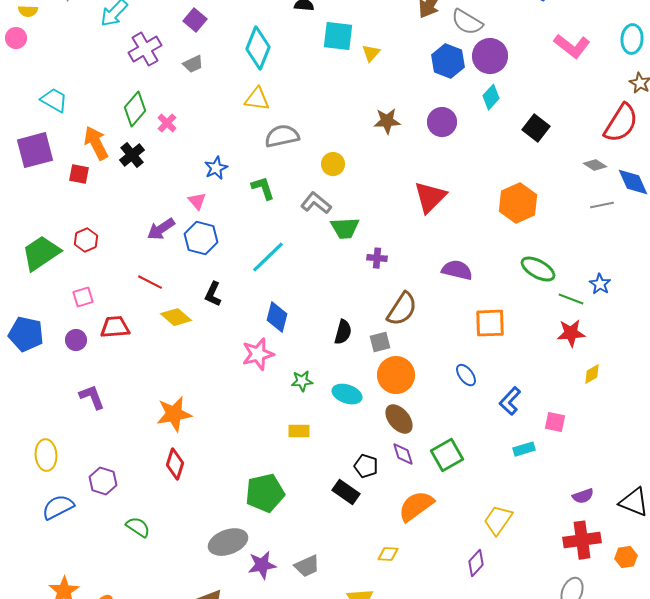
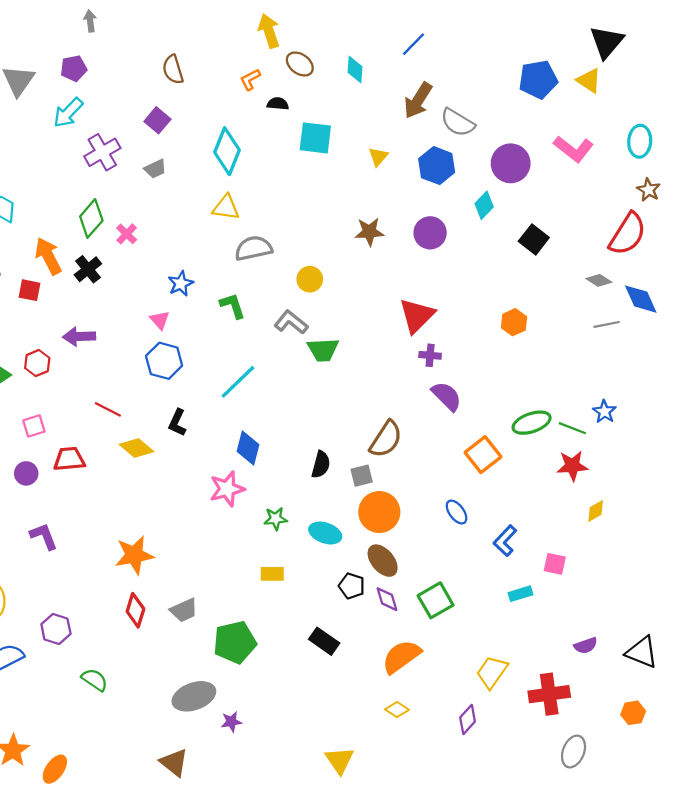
yellow triangle: (371, 53) -> (378, 157), moved
purple circle: (490, 56) -> (511, 163), moved
orange hexagon: (518, 203) -> (514, 322), size x0.6
purple arrow: (161, 229) -> (79, 337), moved, turned 32
purple cross: (377, 258) -> (430, 355), moved
green ellipse: (538, 269) -> (532, 423), moved, turned -48
purple semicircle: (457, 270) -> (447, 396), turned 32
orange square: (490, 323) -> (483, 455), turned -36
black pentagon: (366, 466) -> (352, 586), moved
red cross: (582, 540) -> (549, 694), moved
yellow diamond: (388, 554) -> (397, 710), moved, turned 30
purple star: (262, 565) -> (231, 722), size x0.7
gray trapezoid: (307, 566) -> (184, 610), moved

